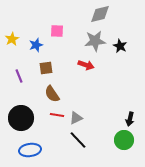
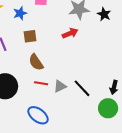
red arrow: (86, 65) -> (70, 33), turned -42
black line: (78, 140) -> (82, 88), moved
blue ellipse: (30, 150) -> (38, 115), moved, turned 45

